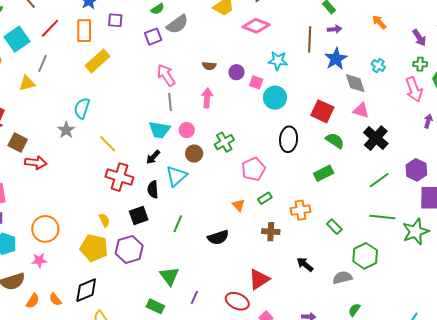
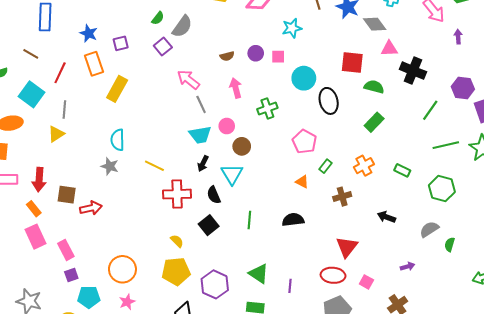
cyan circle: (275, 98) -> (304, 78), moved
green cross: (224, 142) -> (267, 108), moved, turned 30
black semicircle: (218, 237) -> (293, 220), turned -150
purple hexagon: (129, 249) -> (215, 284), moved
gray semicircle: (342, 278) -> (429, 229), moved

